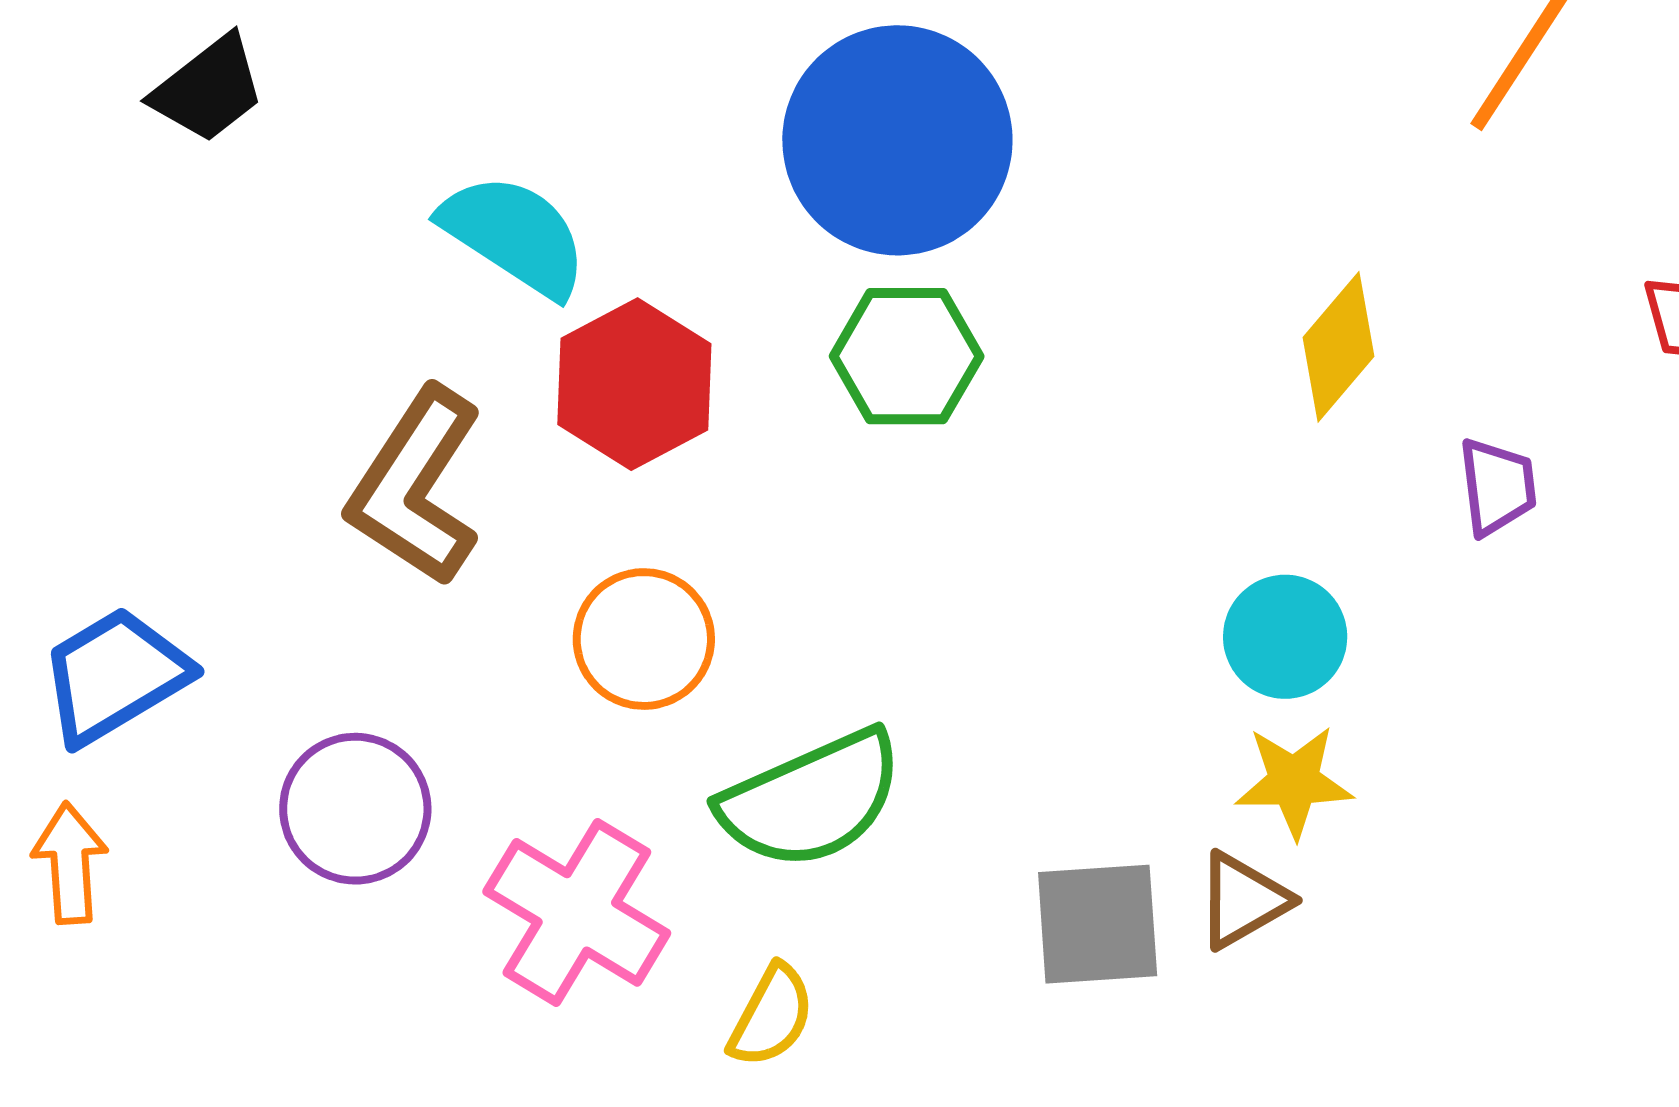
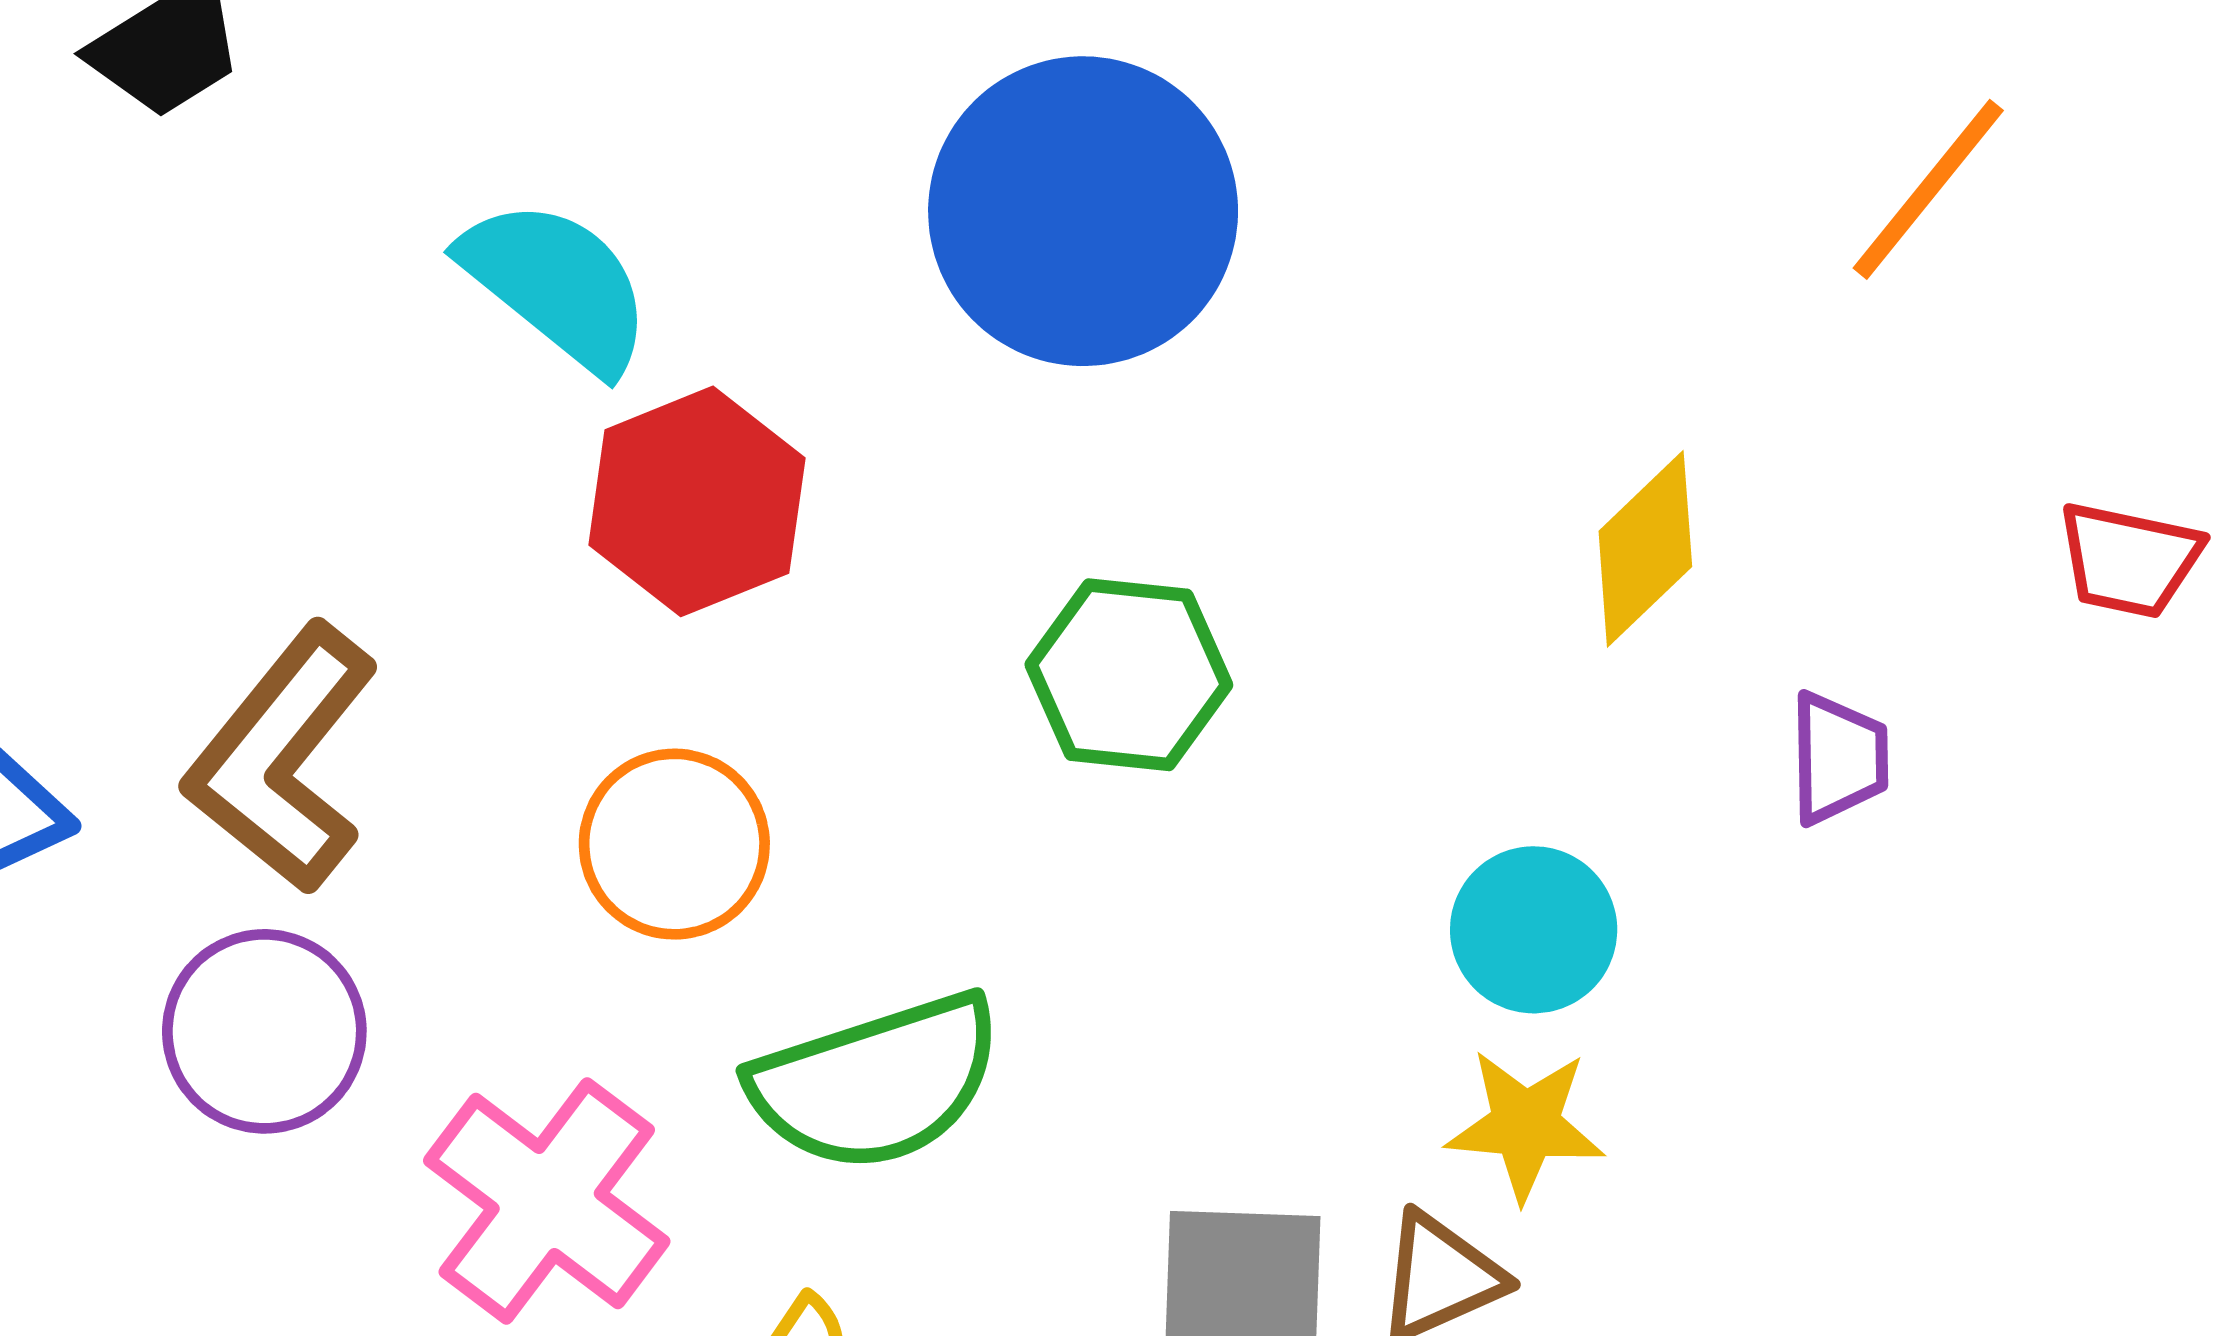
green hexagon: (907, 356) -> (1129, 675), moved
brown L-shape: (416, 486) -> (282, 759), moved

